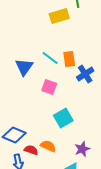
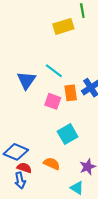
orange rectangle: (69, 59) -> (71, 93), moved
red semicircle: (31, 150) -> (24, 168), moved

